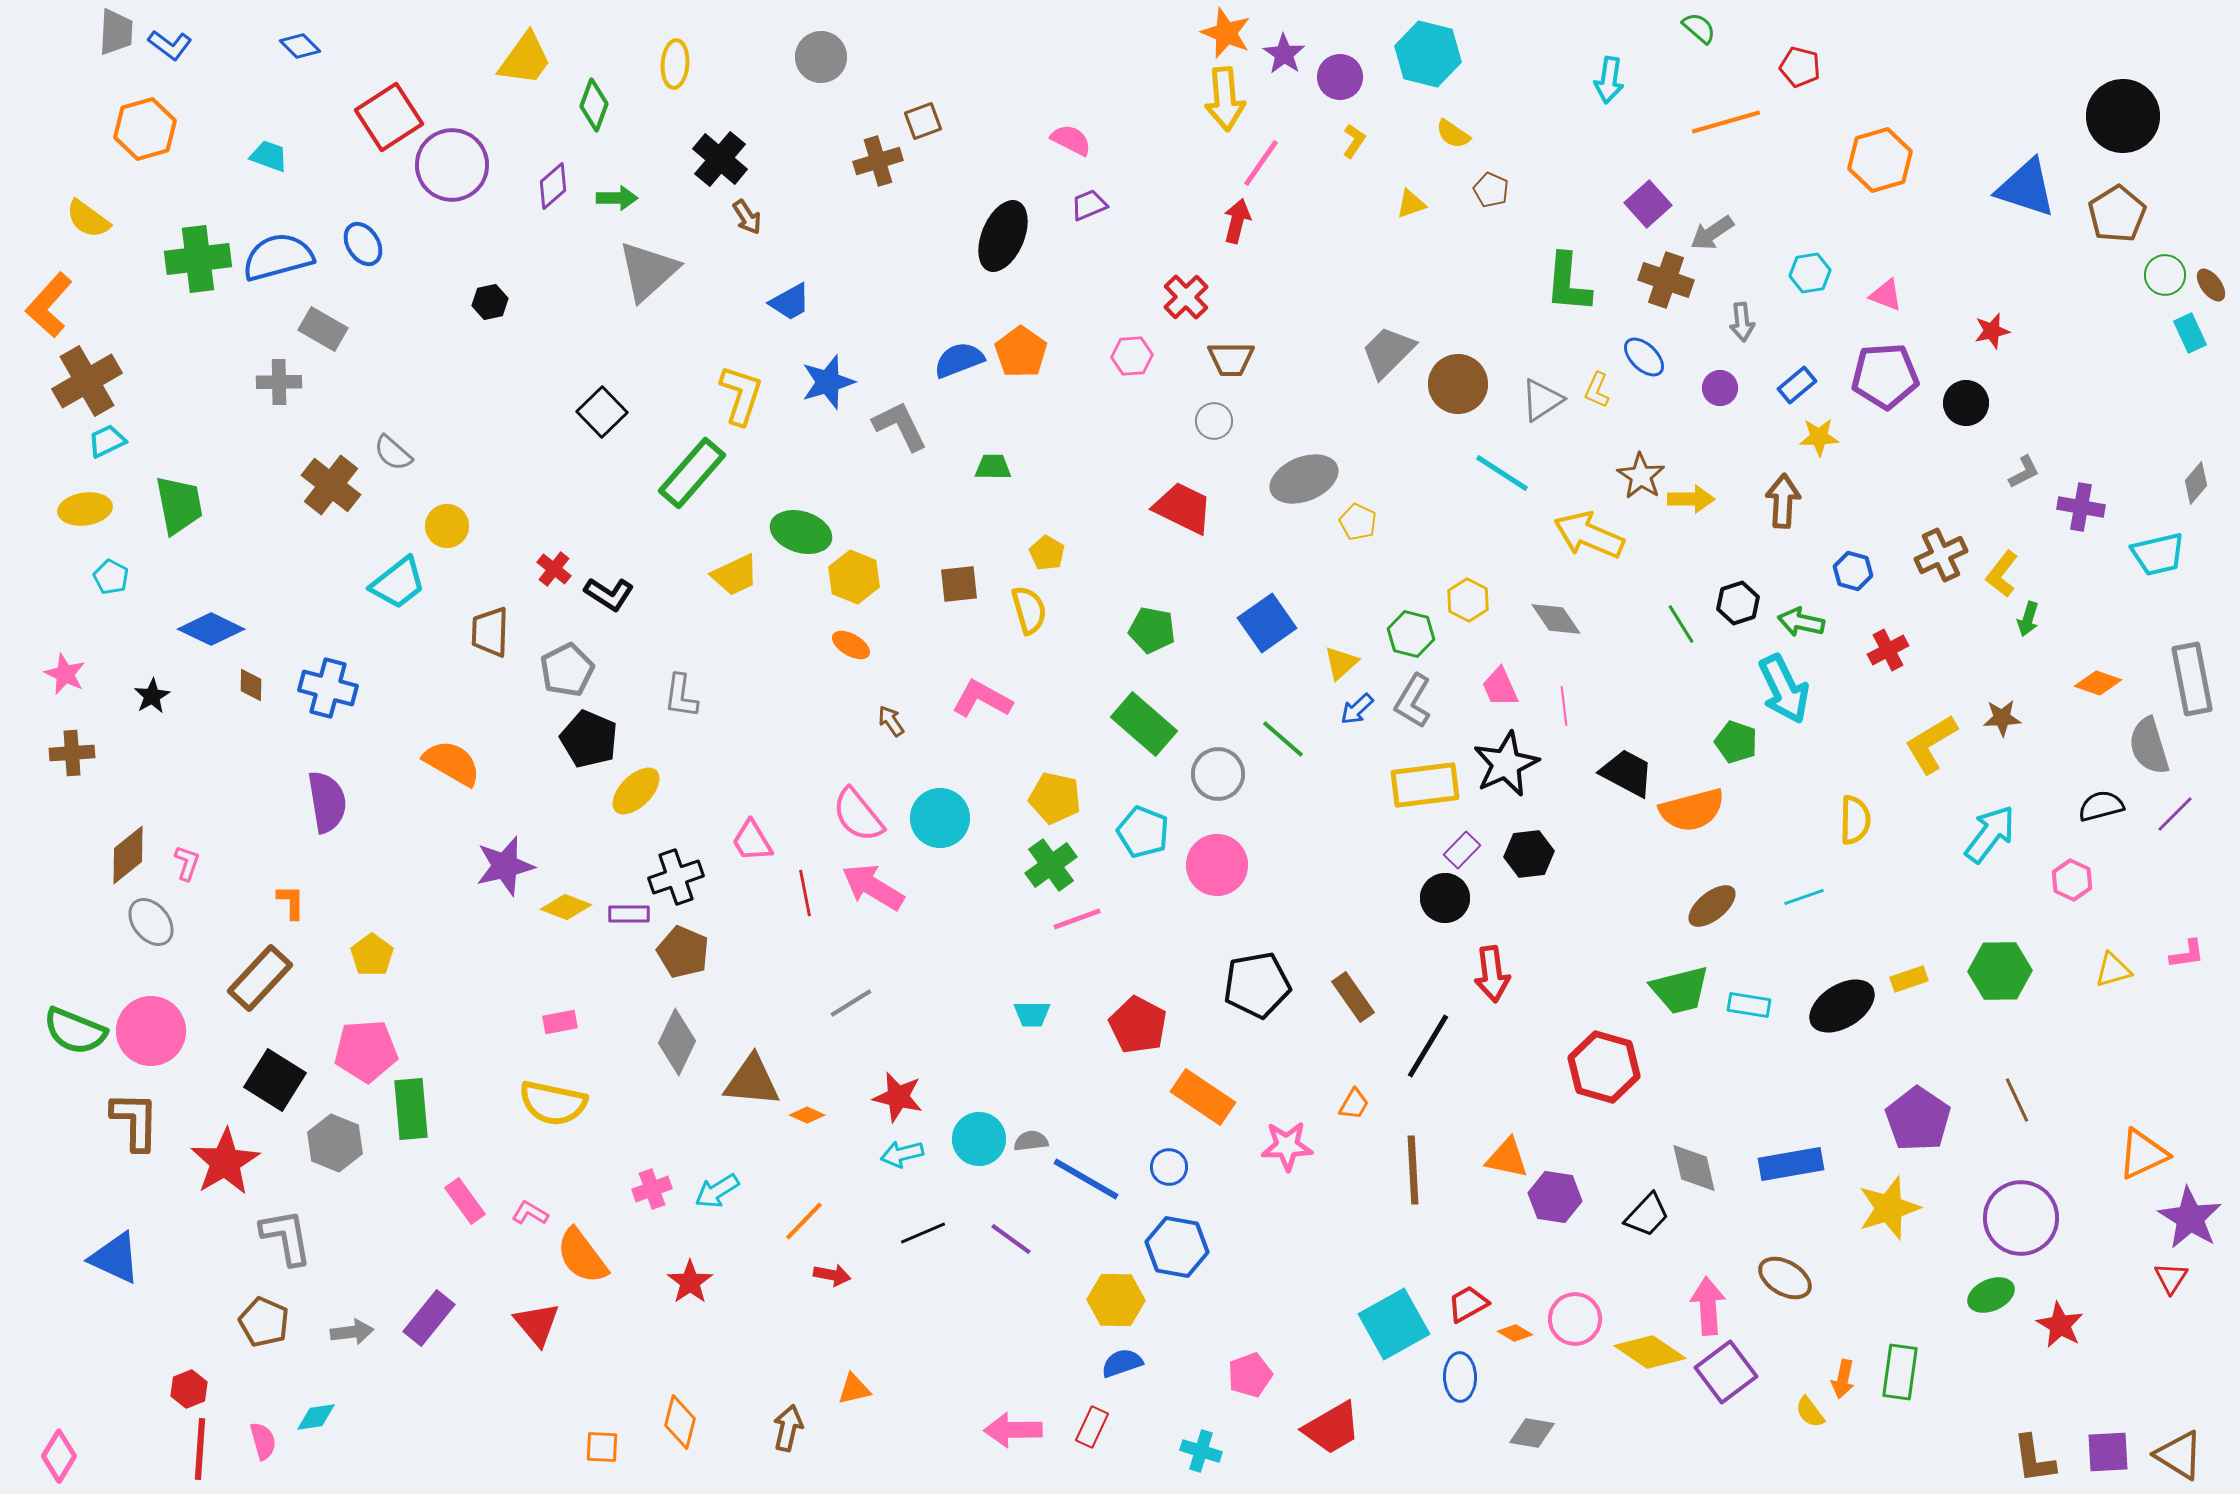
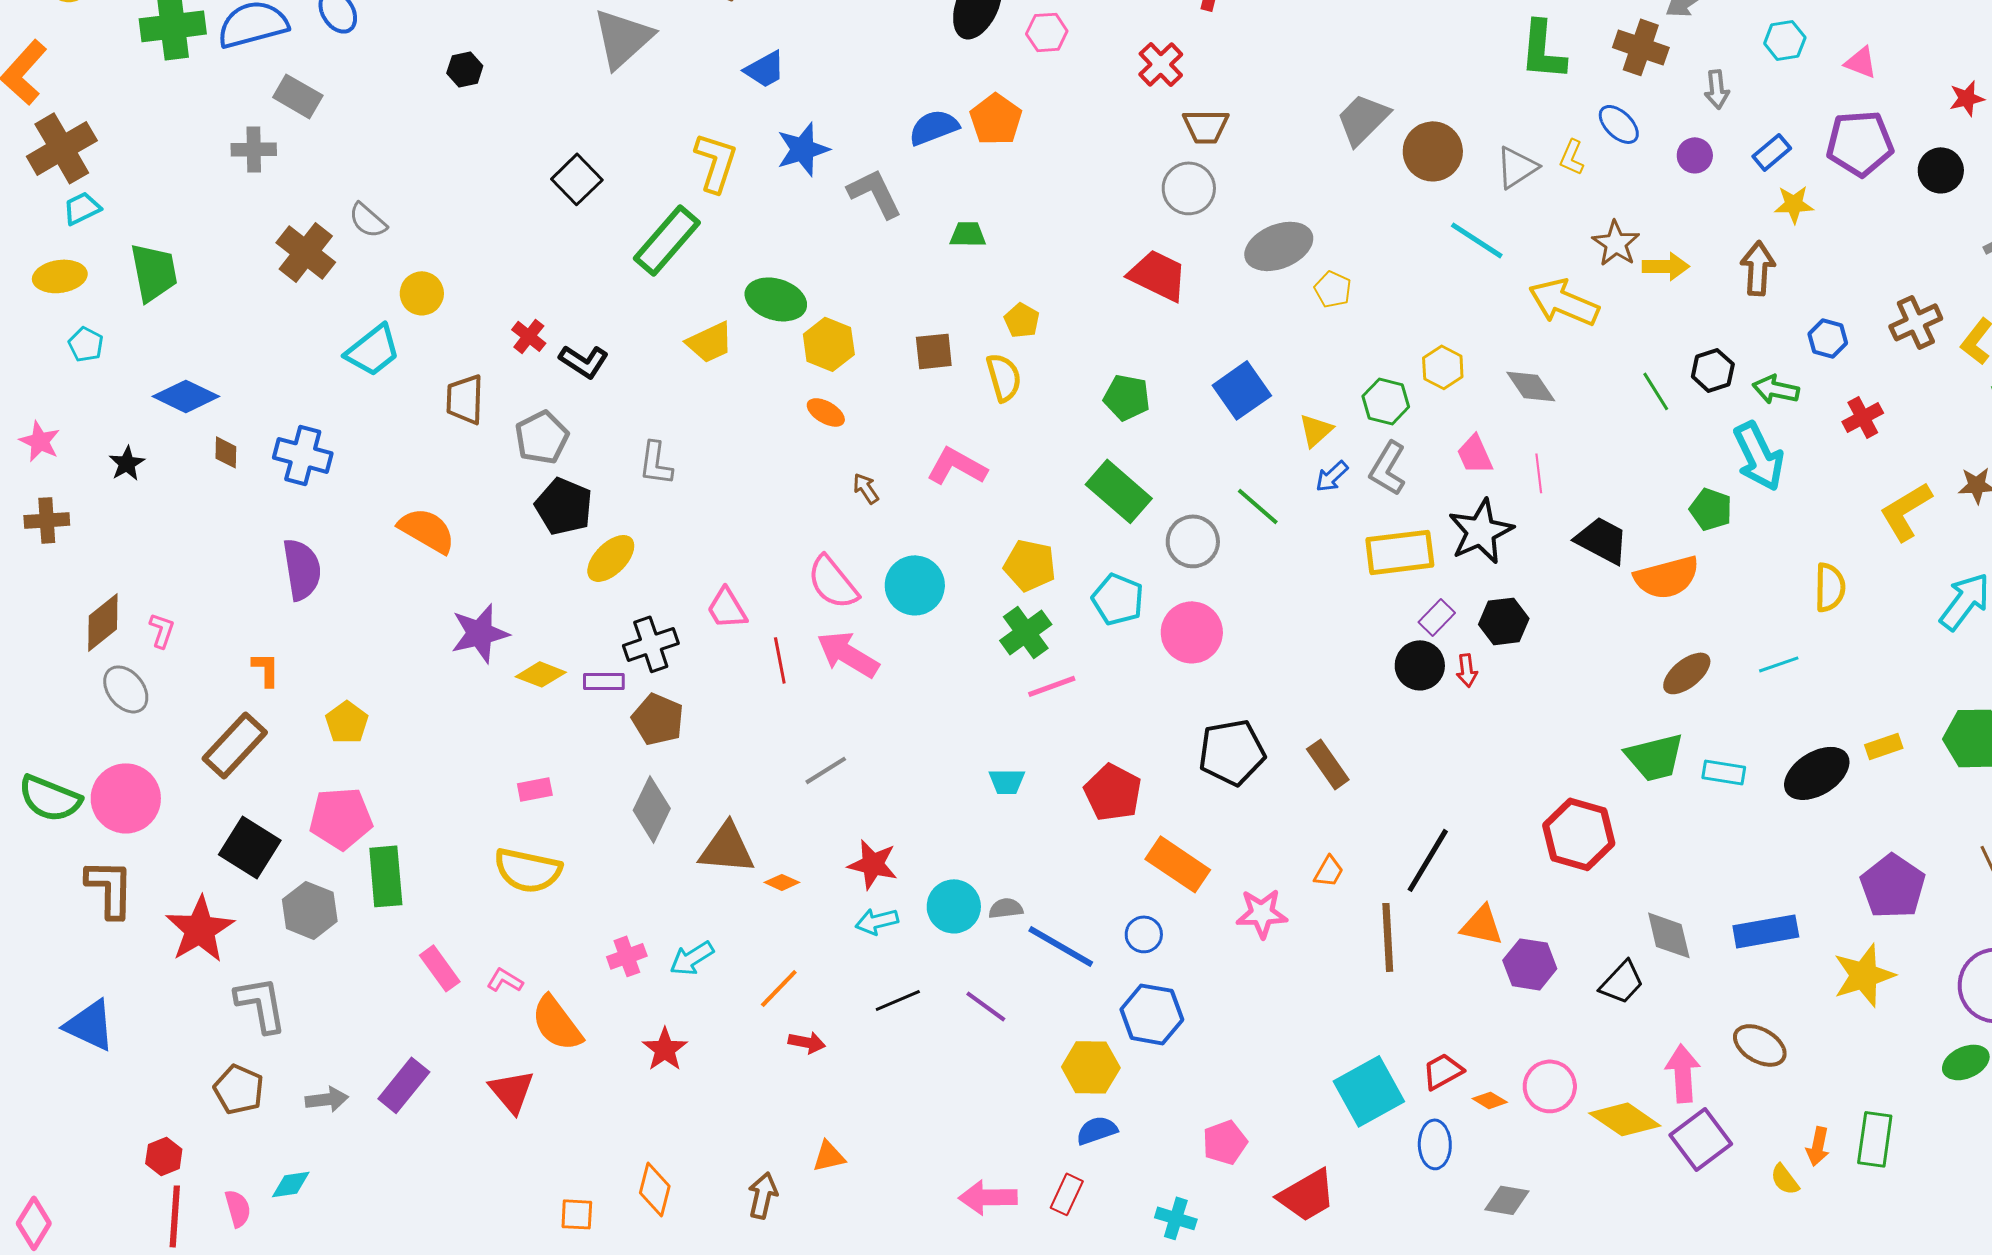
pink hexagon: (1132, 356) -> (1047, 32), moved
gray circle: (1214, 421) -> (1189, 188), size x1.4
red arrow: (1492, 974) -> (1467, 670), moved, size x0.6
black line: (1428, 1046) -> (1428, 860), moved

